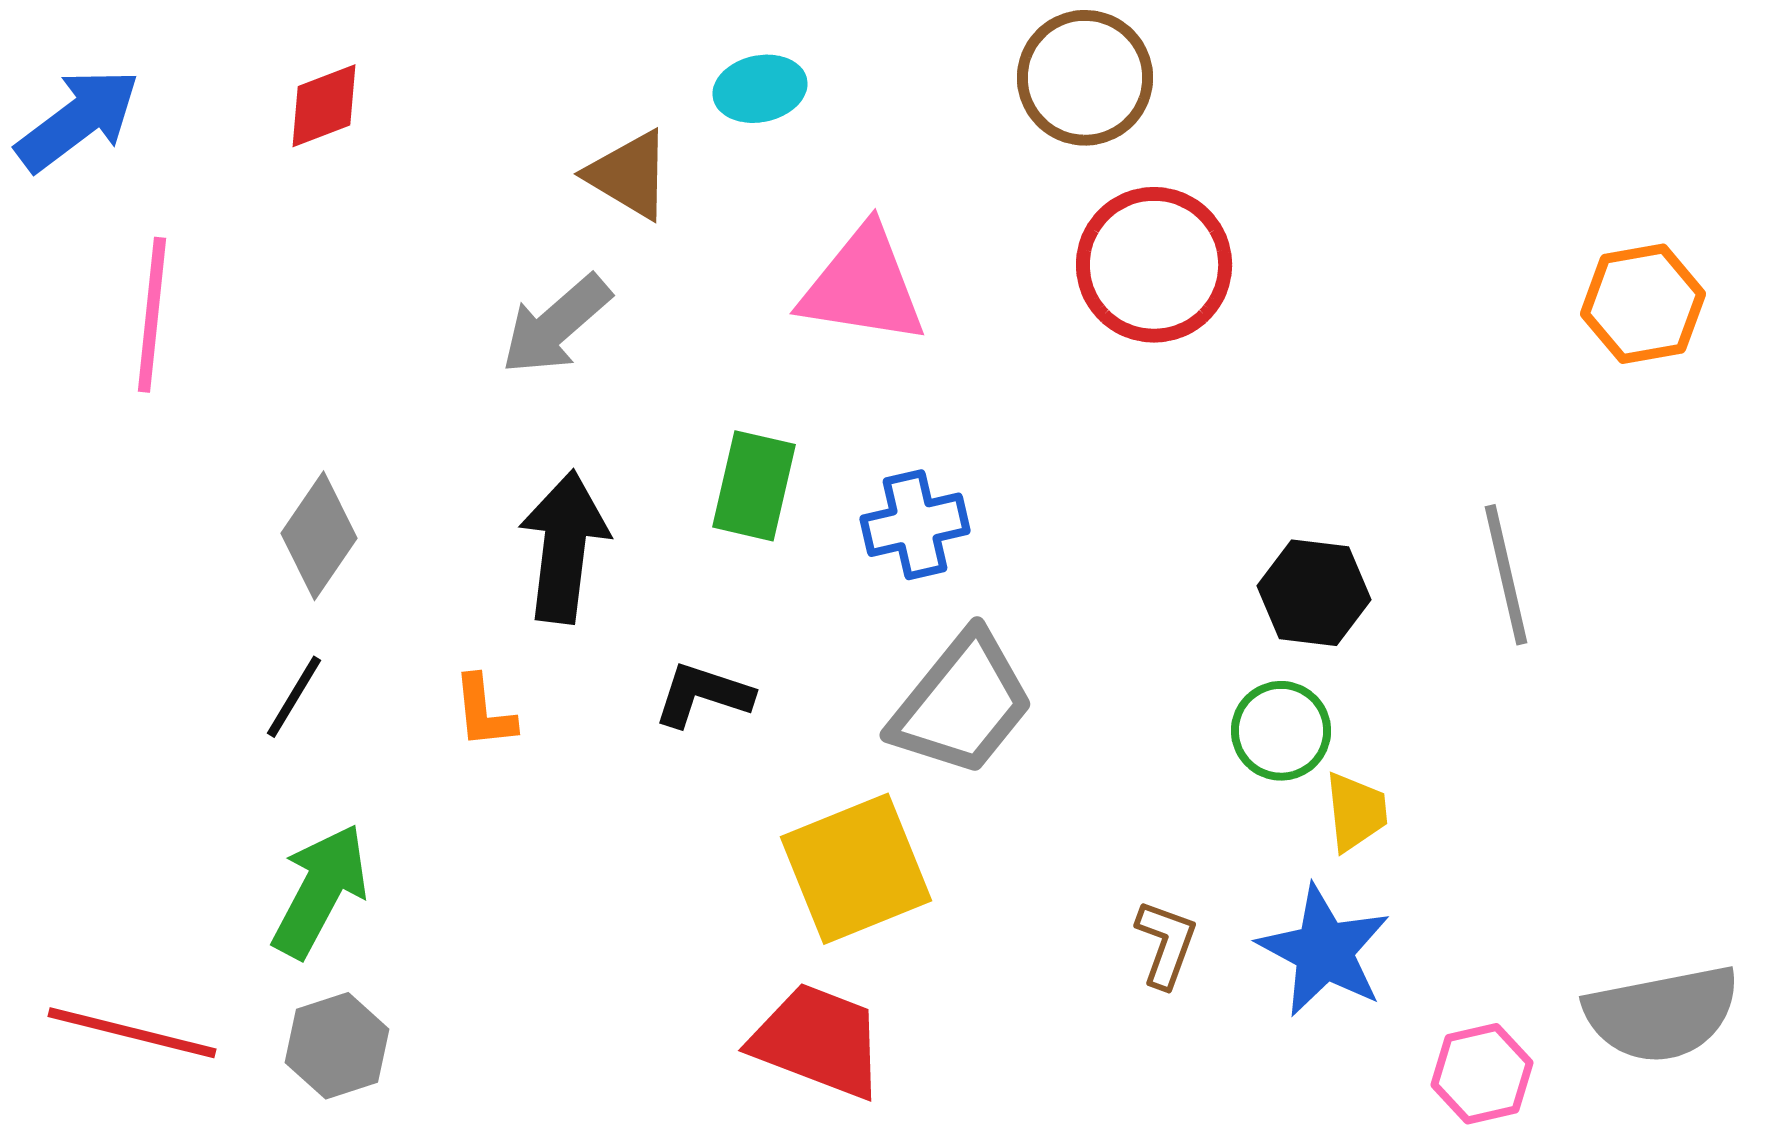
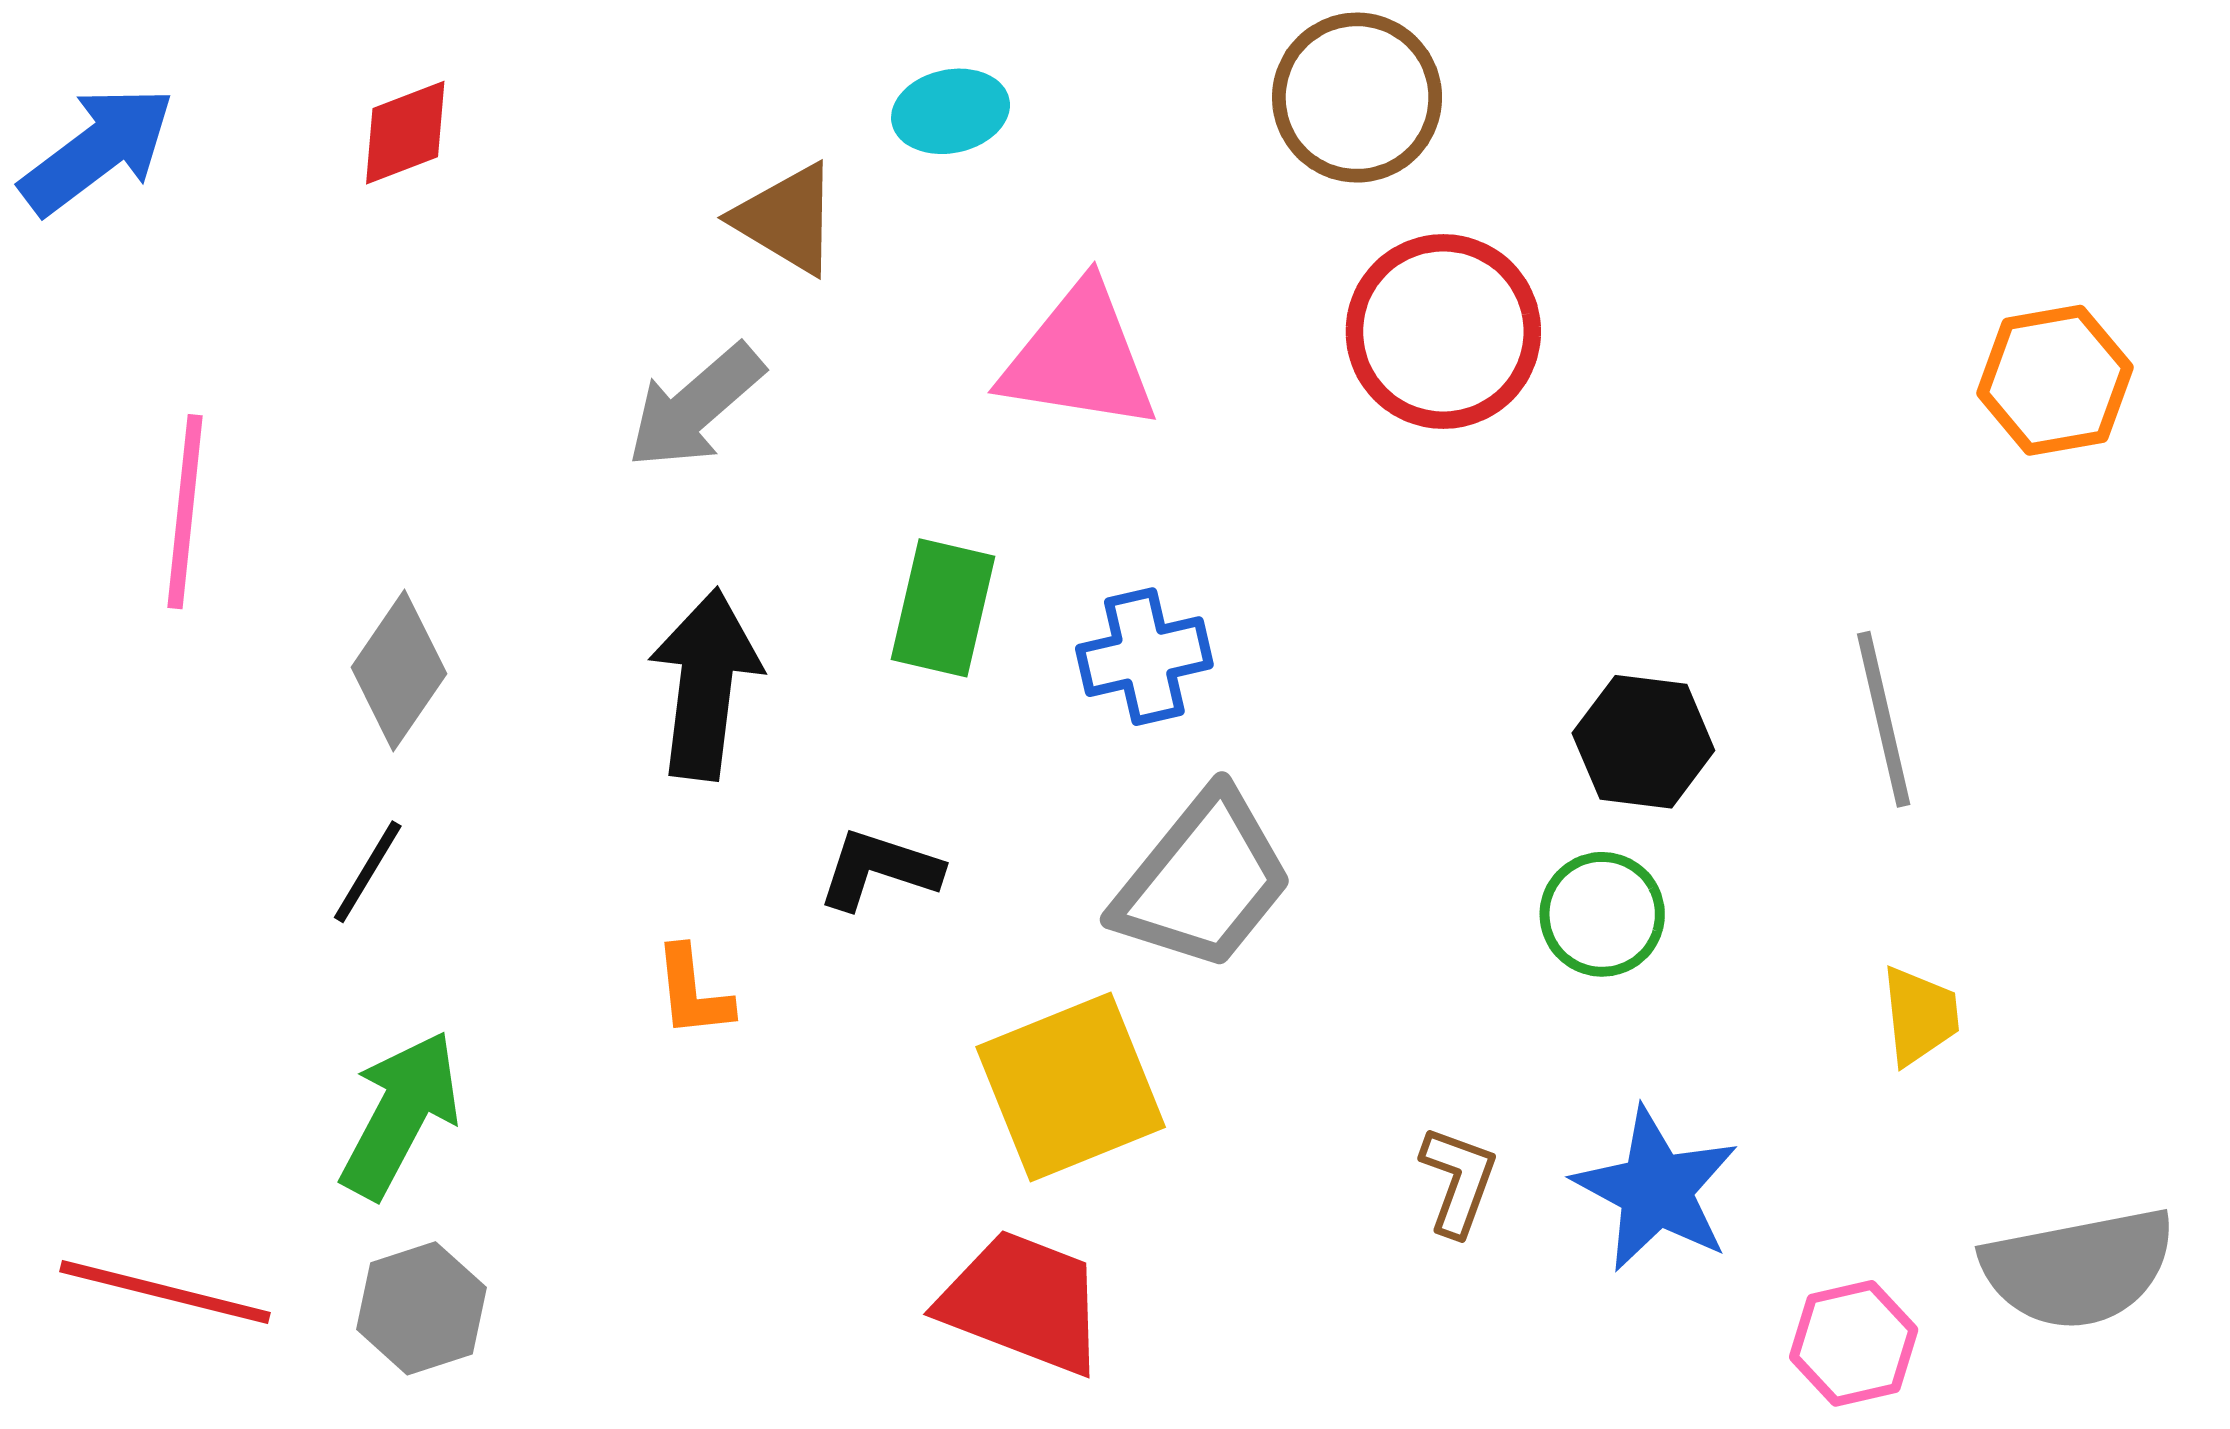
pink line: (152, 315) -> (185, 512), moved
orange L-shape: (484, 712) -> (693, 992), moved
yellow trapezoid: (1356, 812) -> (1920, 1016), moved

